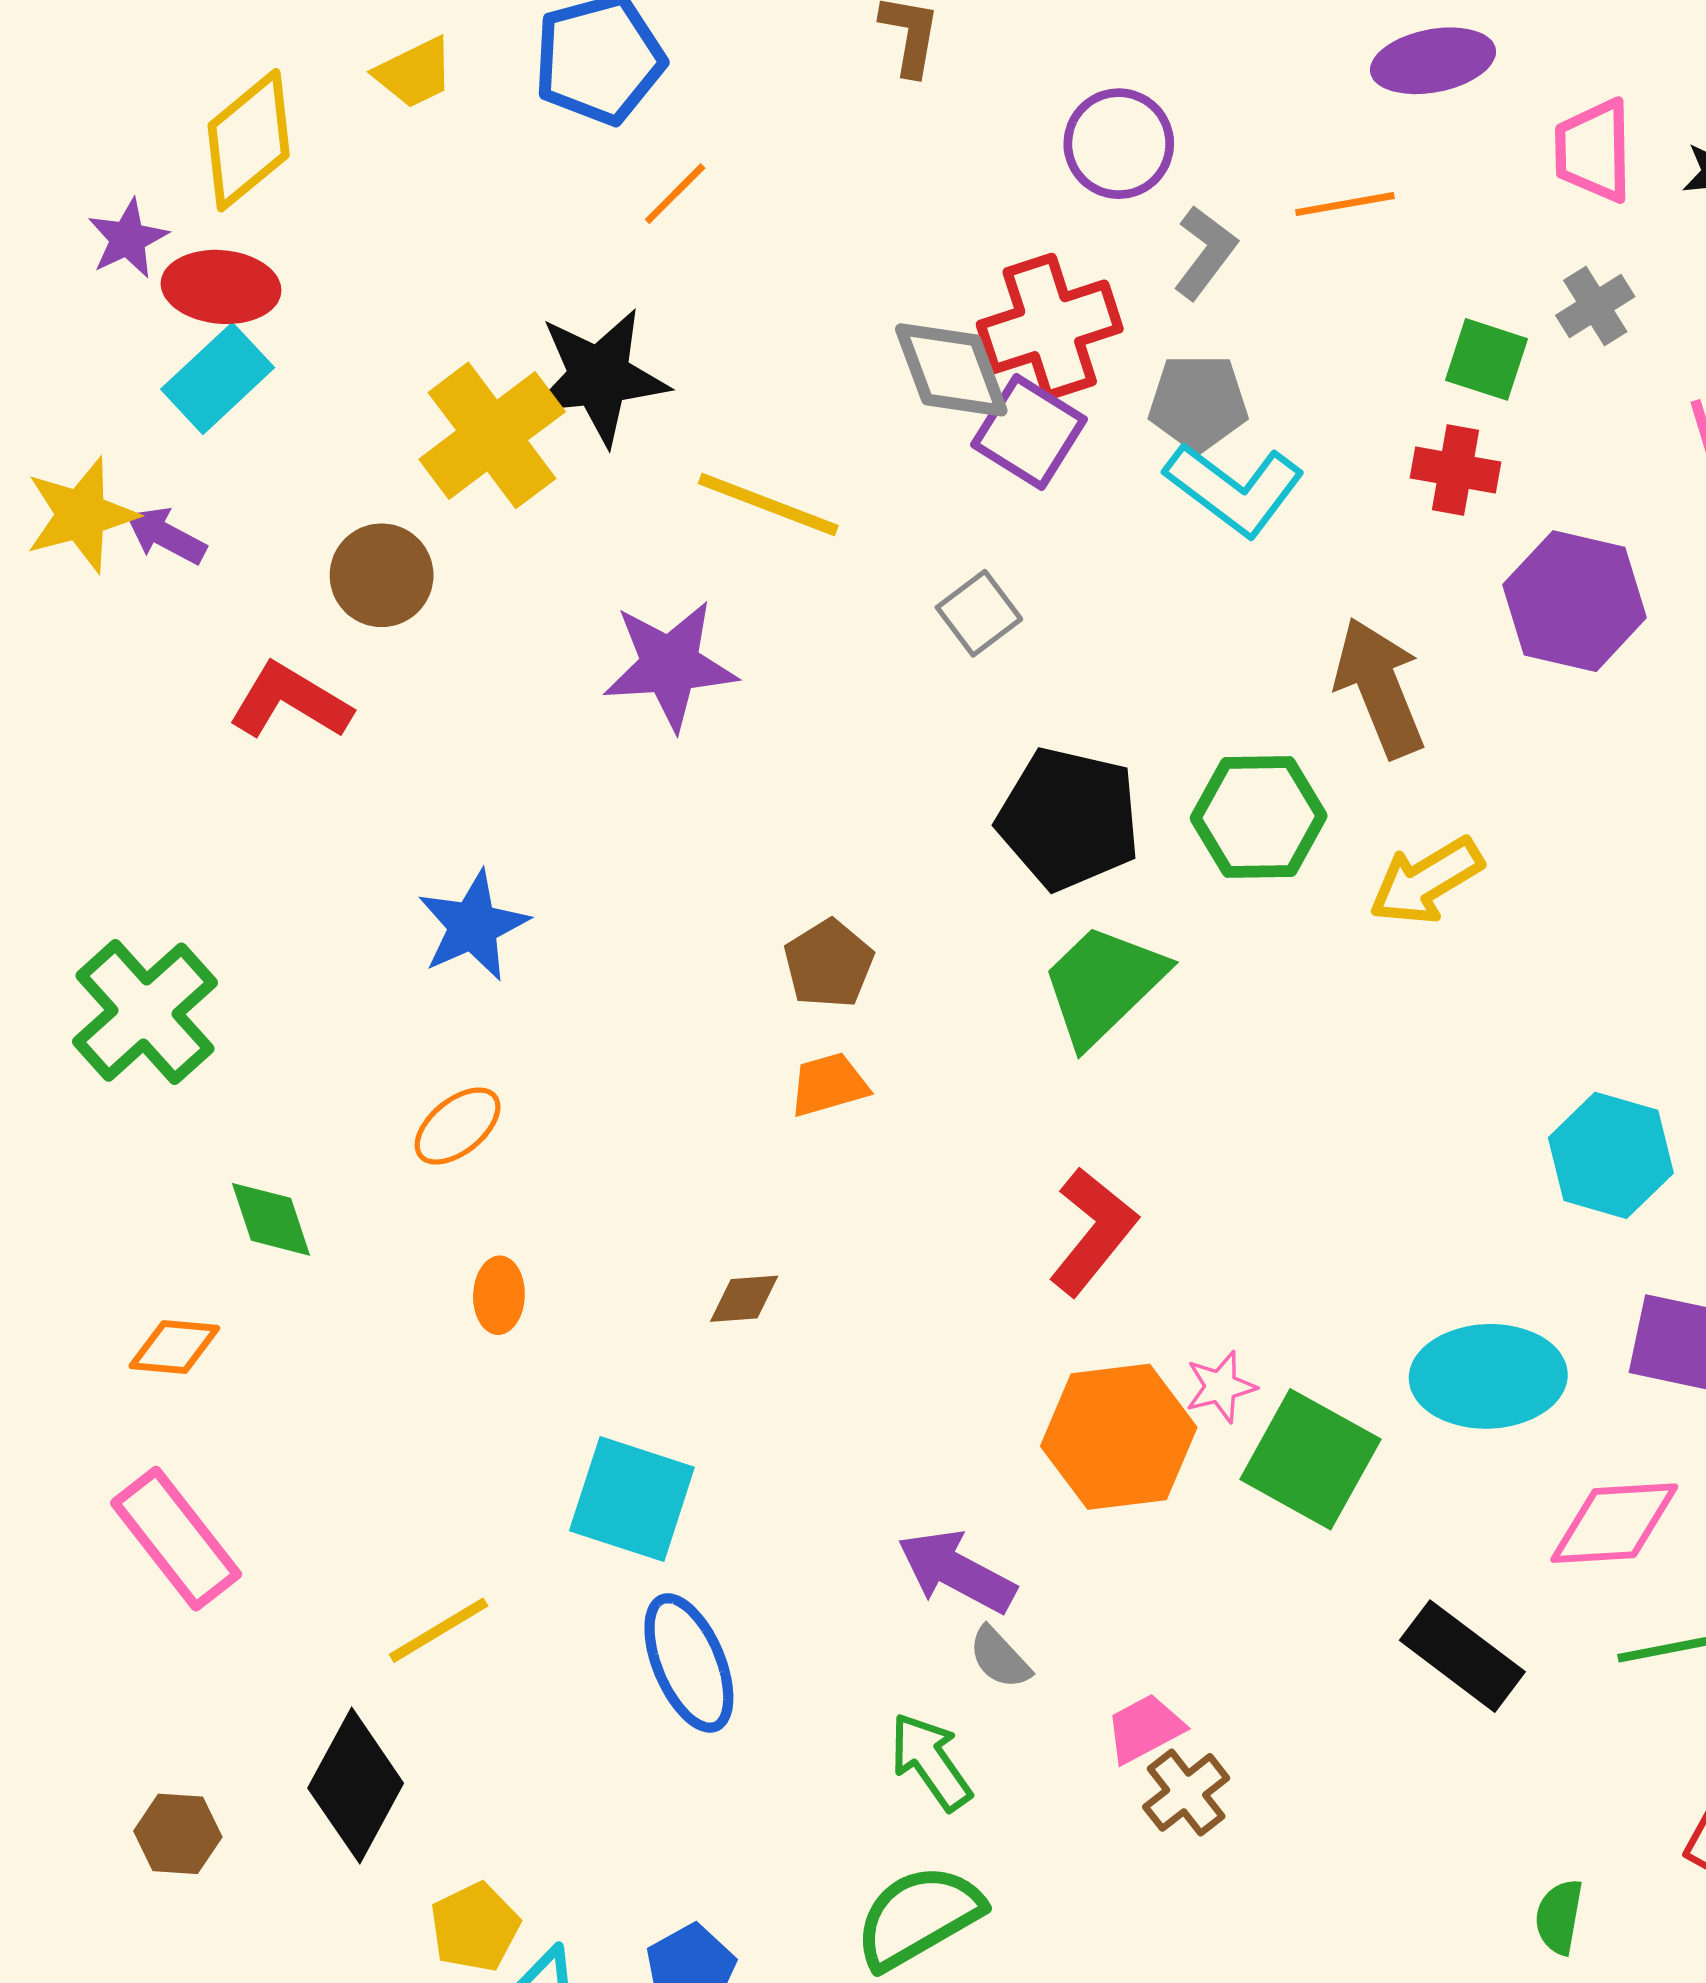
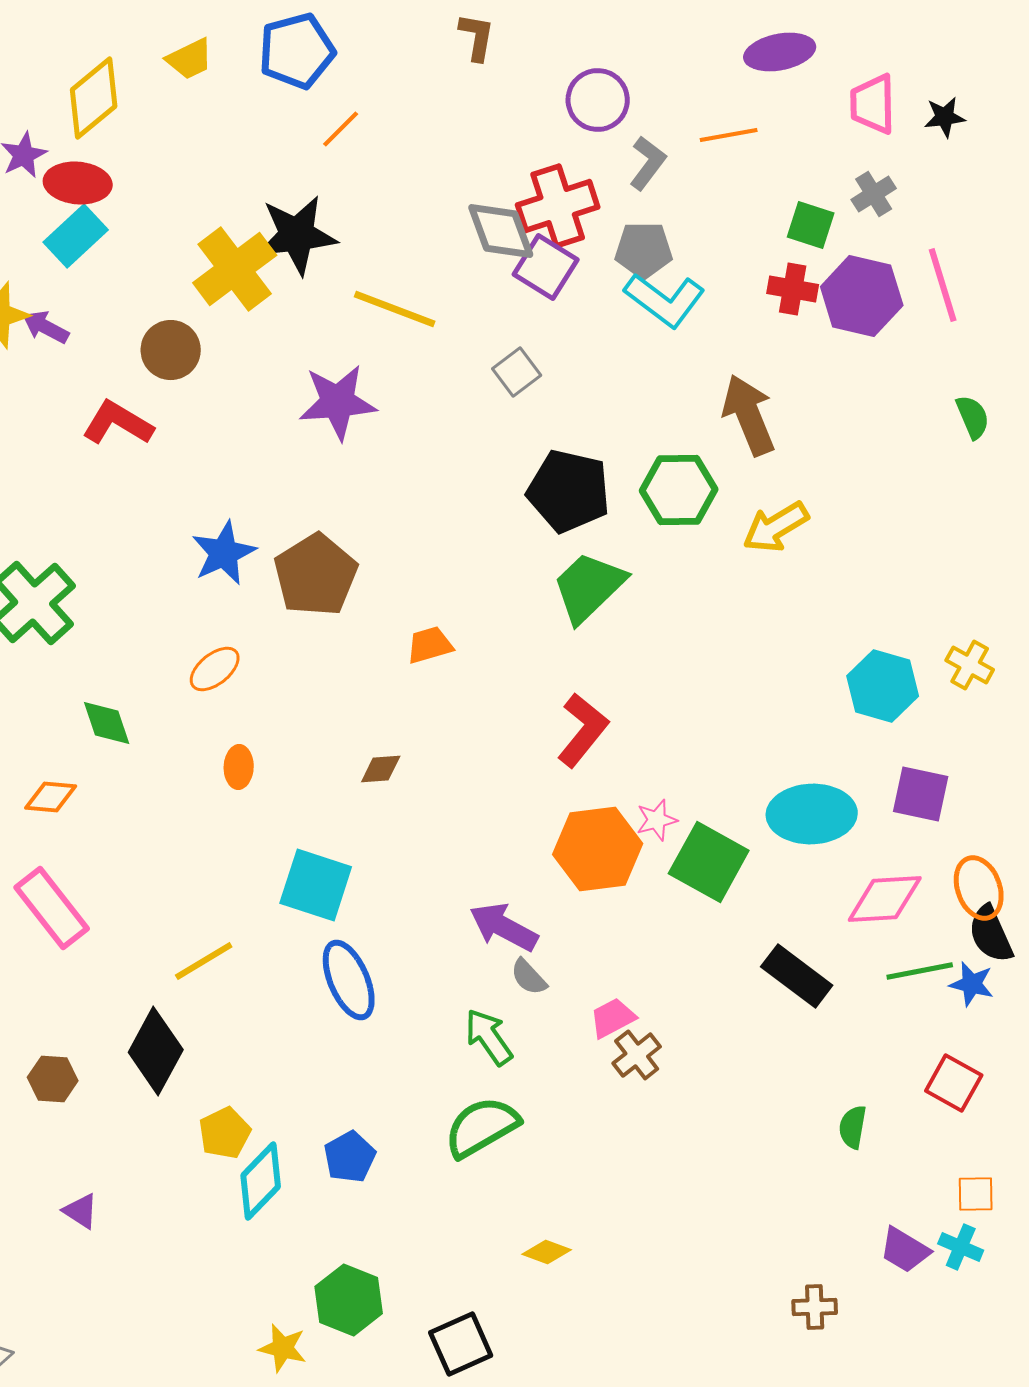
purple hexagon: (1575, 601) -> (862, 296), moved
brown pentagon: (829, 964) -> (316, 575), moved, size x1.6

